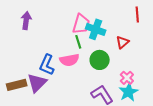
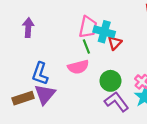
red triangle: (122, 42) -> (115, 43), moved
green circle: (100, 60) -> (110, 81), moved
blue L-shape: (47, 65) -> (40, 74), moved

